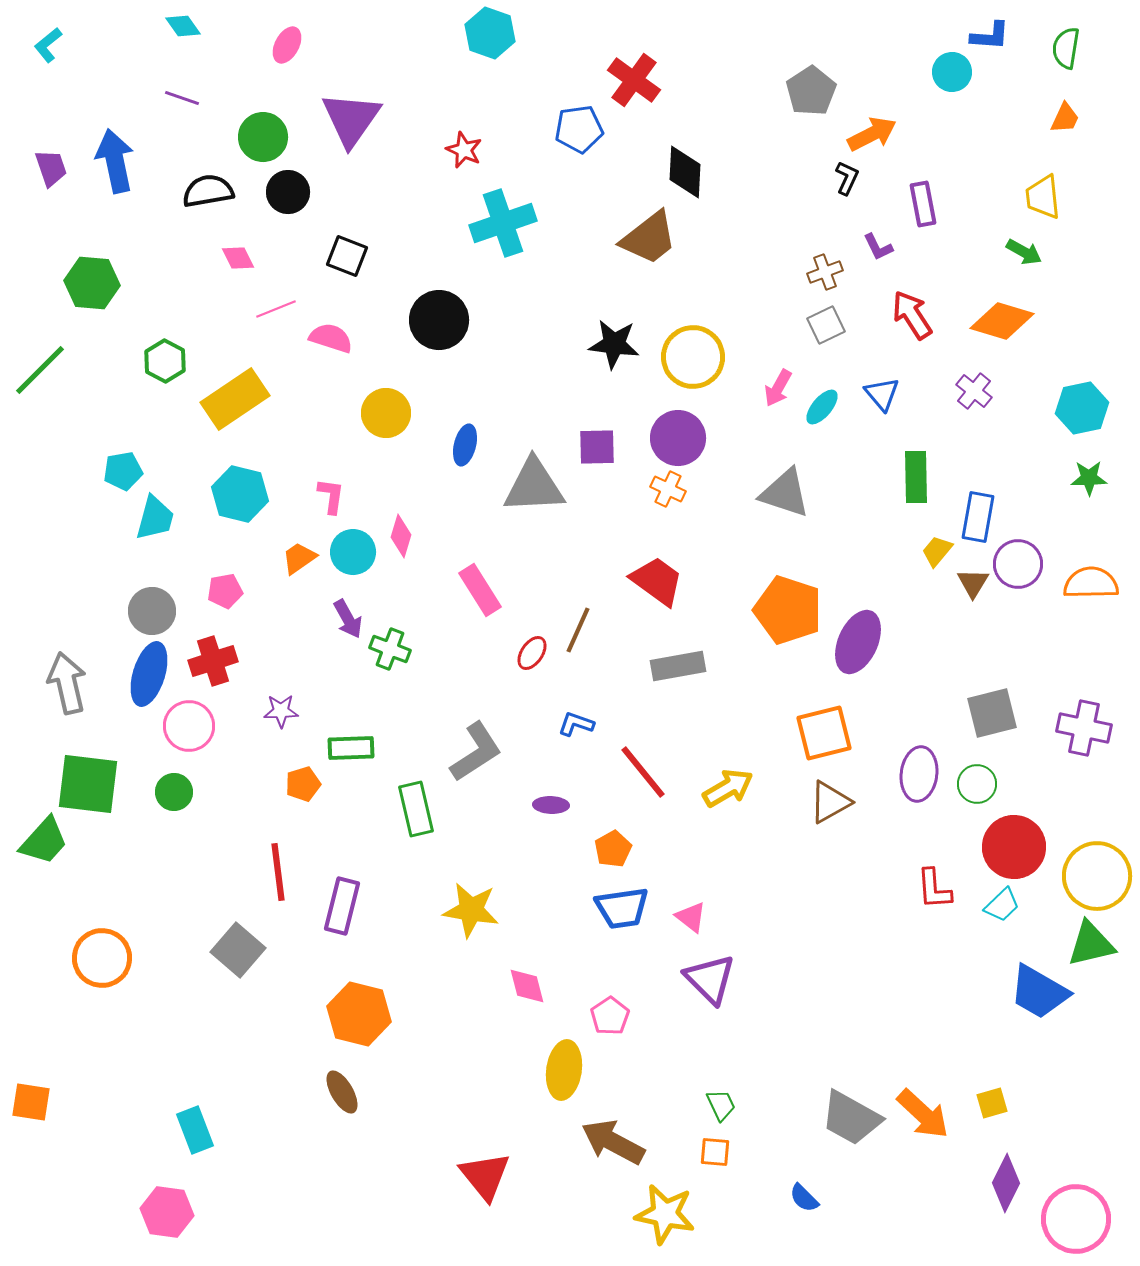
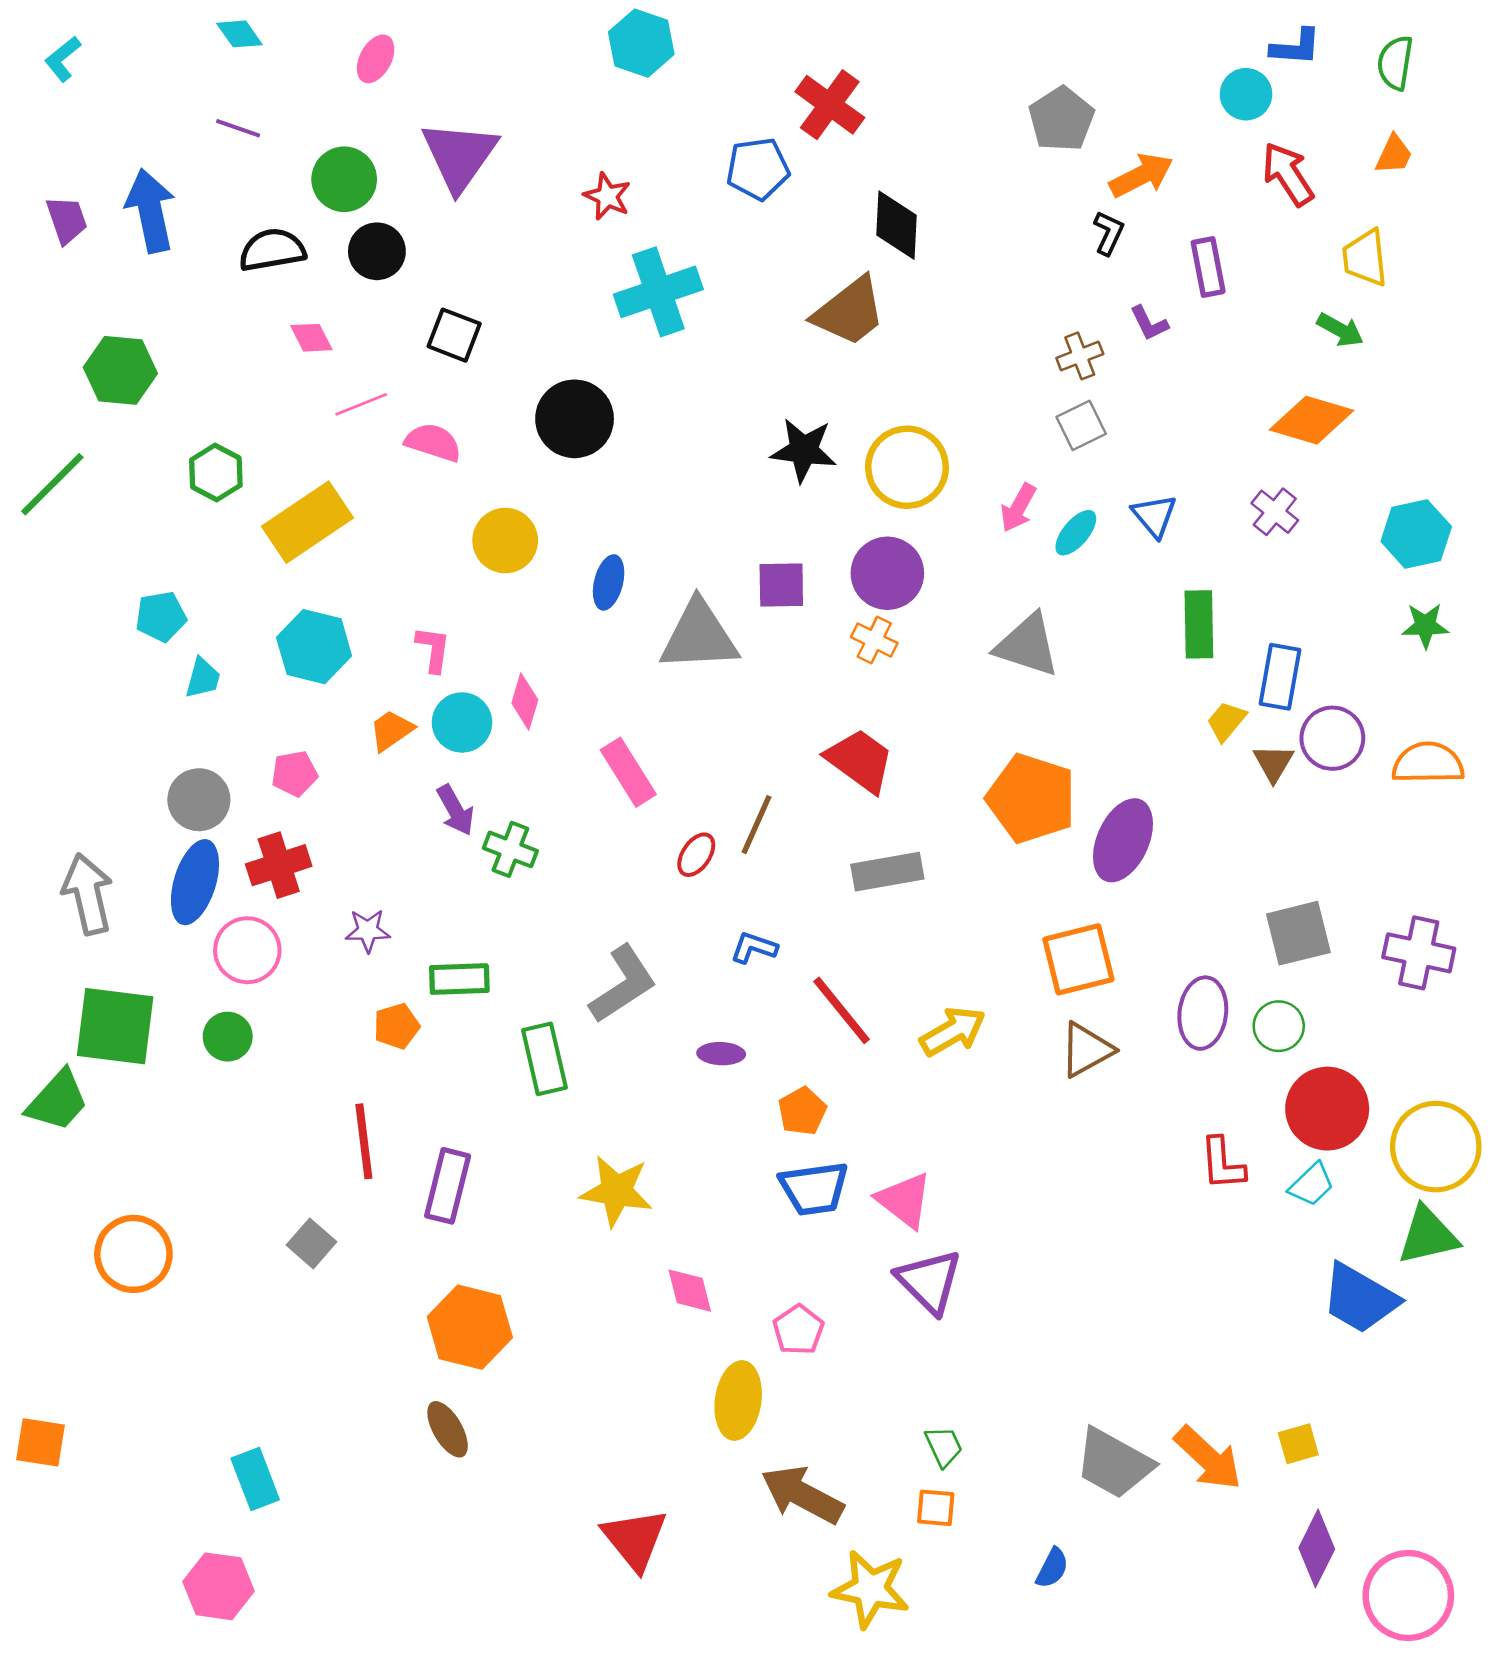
red arrow: (912, 315) -> (1288, 174), moved
cyan trapezoid: (155, 518) -> (203, 678), size x0.7
pink triangle: (691, 917) -> (904, 1200), size x1.4
gray square: (238, 950) -> (311, 1243), size x0.7
blue semicircle: (804, 1198) -> (1052, 1568), turned -108

